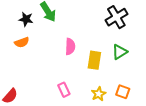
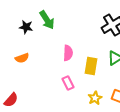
orange semicircle: (22, 42) -> (22, 58), moved
pink rectangle: (64, 90) -> (68, 83), moved

